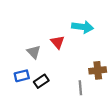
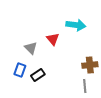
blue rectangle: (22, 76) -> (20, 70), turned -56
gray line: (80, 88) -> (85, 86), moved

